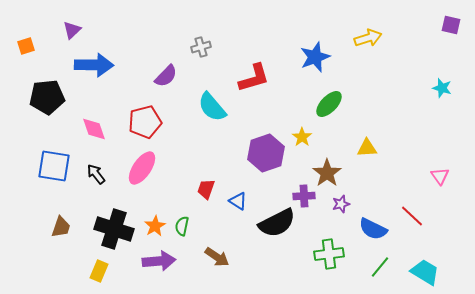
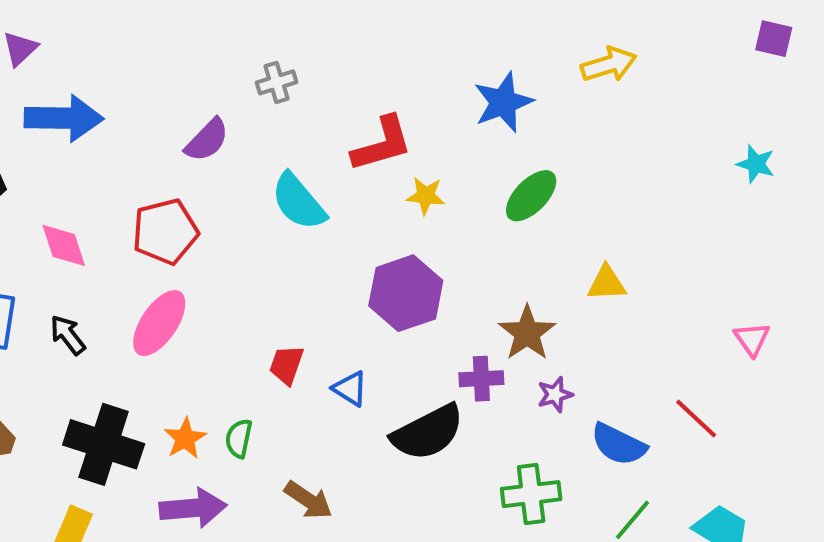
yellow star: (302, 137) -> (426, 196), moved, turned -30

